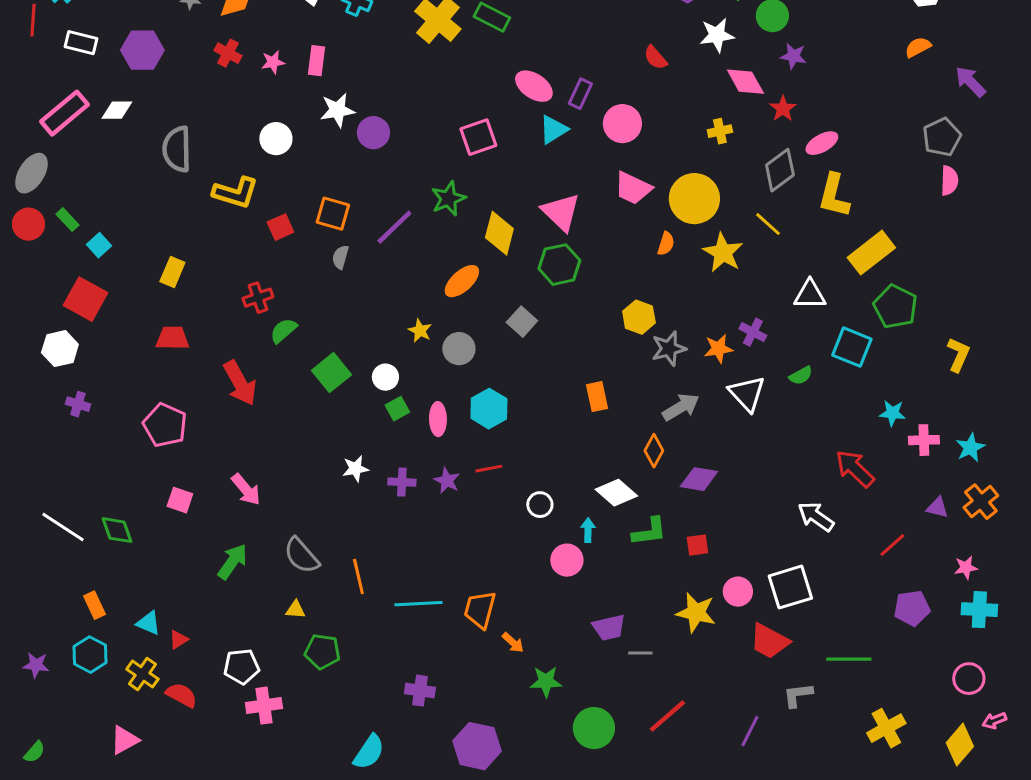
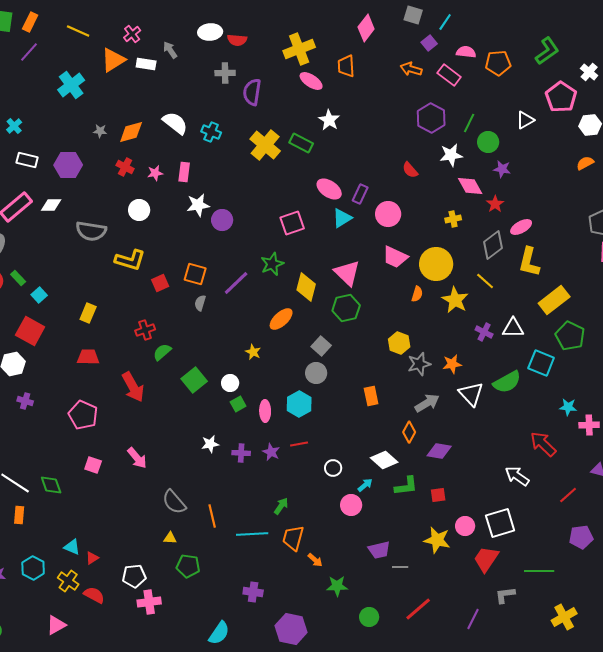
white circle: (276, 139) -> (139, 210), moved
gray semicircle: (177, 149) -> (91, 231), turned -80
purple cross: (753, 332) -> (484, 332), moved
gray circle: (459, 349) -> (316, 373), moved
green semicircle: (801, 376) -> (507, 382), size x1.8
cyan arrow: (588, 530) -> (365, 485), turned 49
green arrow: (232, 562) -> (281, 506), moved, size x0.7
orange rectangle: (94, 605) -> (19, 515), moved, turned 30
red trapezoid: (769, 641) -> (486, 559), turned 96
green circle: (594, 728) -> (369, 617), size x0.7

